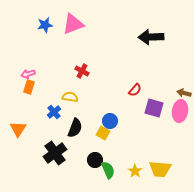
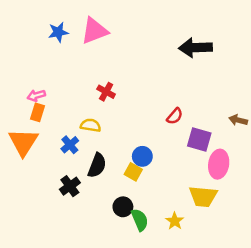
pink ellipse: (180, 111) -> (219, 164), moved
orange triangle: (18, 129) -> (23, 142), moved, size x1.4
black cross: (55, 153) -> (70, 186), moved, size x0.7
yellow trapezoid: (160, 169) -> (203, 196), moved

